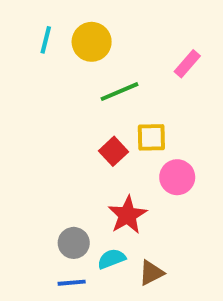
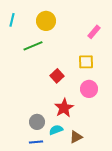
cyan line: (46, 40) -> (12, 20), moved
green line: (119, 92) -> (33, 46), moved
yellow square: (151, 137) -> (86, 62), moved

